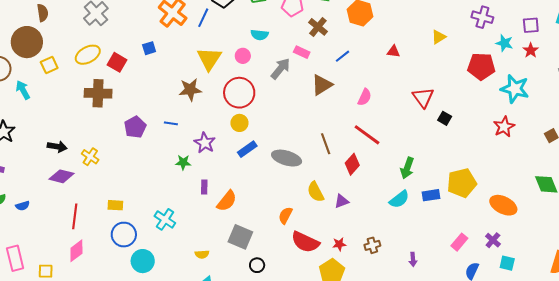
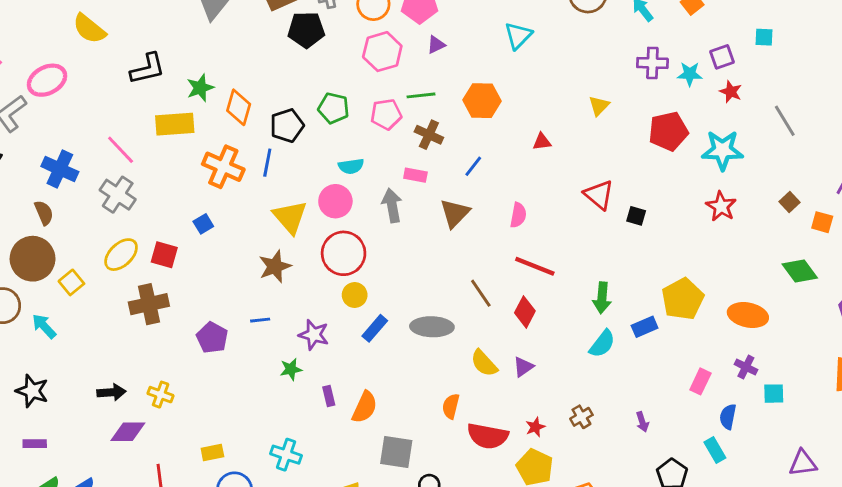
cyan star: (504, 43) -> (690, 74), moved
pink circle: (243, 56) -> (335, 201), size x1.5
gray arrow: (281, 69) -> (392, 205), turned -35

